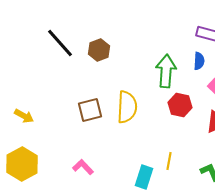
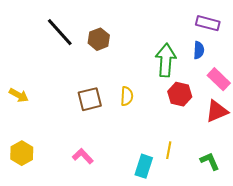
yellow semicircle: (127, 107) -> (127, 96), size x0.6
yellow arrow: (24, 116) -> (19, 95), moved
yellow hexagon: (22, 164) -> (22, 153), size x0.7

